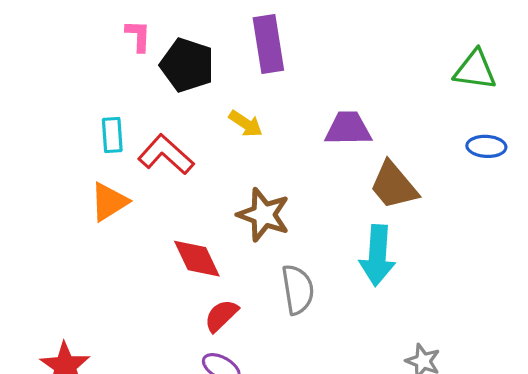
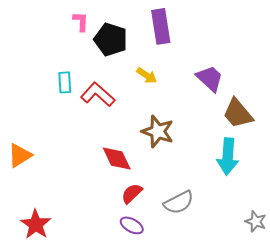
purple trapezoid: (348, 129) -> (210, 78), turned 44
orange triangle: (109, 202) -> (20, 155), moved
gray semicircle: (298, 290) -> (179, 202), moved, turned 72

